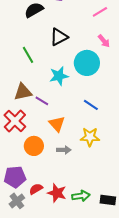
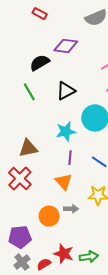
green line: (28, 55) -> (29, 92), moved
purple line: (42, 101) -> (70, 158), moved, turned 64
orange circle: (34, 146) -> (49, 216), moved
red semicircle: (36, 189) -> (44, 264), moved

